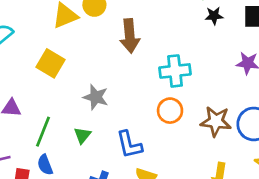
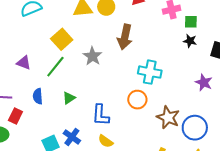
gray star: (96, 97) -> (92, 56), moved
green line: (43, 132) -> (55, 67), moved
blue semicircle: (45, 165) -> (38, 96), moved

